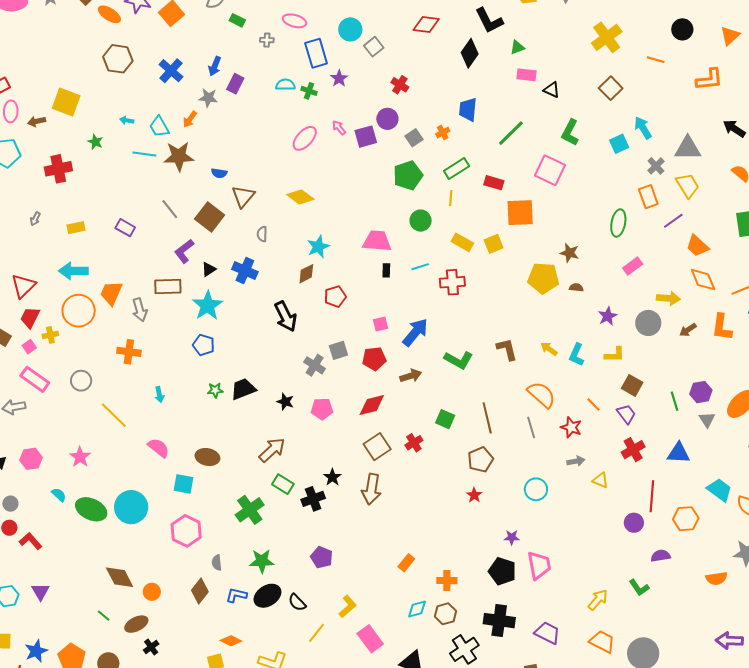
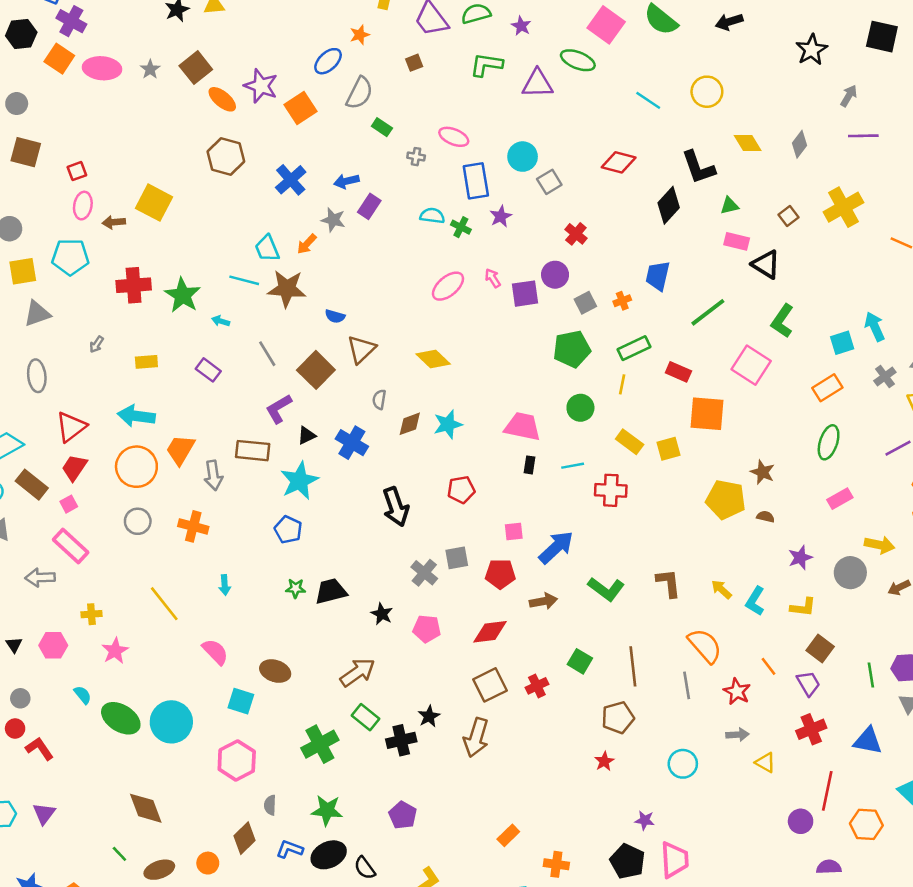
blue arrow: (215, 66) -> (346, 181), turned 48
brown square: (611, 88) -> (789, 216), moved, size x0.7
black triangle: (552, 90) -> (766, 264), size x1.4
cyan arrow: (127, 120) -> (221, 321), moved
green star: (95, 142) -> (183, 295), moved, size x1.8
orange rectangle: (648, 197) -> (827, 388), moved, turned 70
brown diamond: (306, 274) -> (410, 424), moved
yellow cross: (50, 335) -> (91, 614), moved
gray circle: (81, 381) -> (138, 521), moved
orange circle: (152, 592) -> (208, 863), moved

